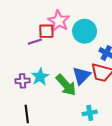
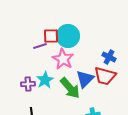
pink star: (59, 21) -> (63, 59), moved
cyan circle: (85, 31) -> (68, 36), moved

